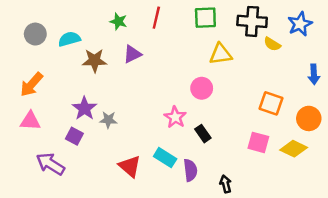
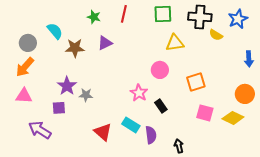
gray circle: (35, 34) -> (28, 43), moved
cyan semicircle: (69, 39) -> (55, 31), turned 66
orange square: (271, 103) -> (196, 82), moved, turned -36
purple square: (74, 136) -> (59, 108), turned -32

